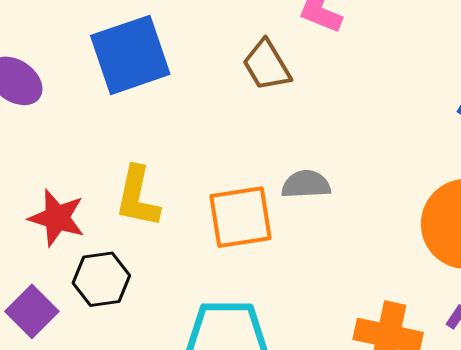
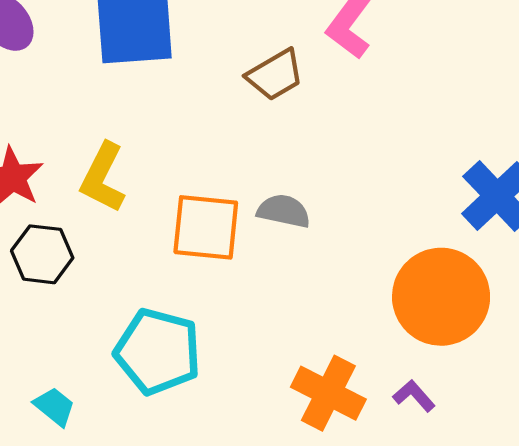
brown trapezoid: (267, 65) -> (275, 75), turned -104

